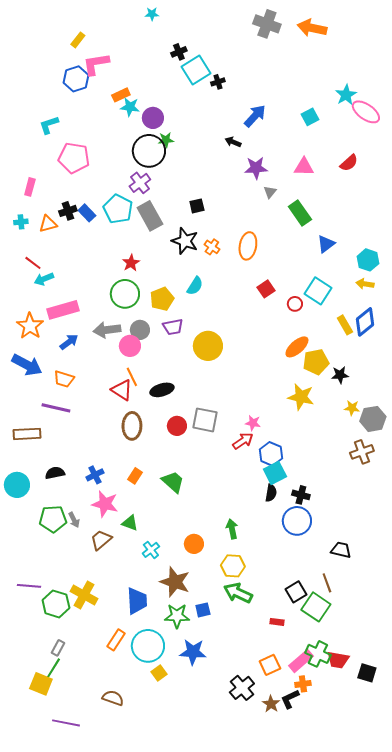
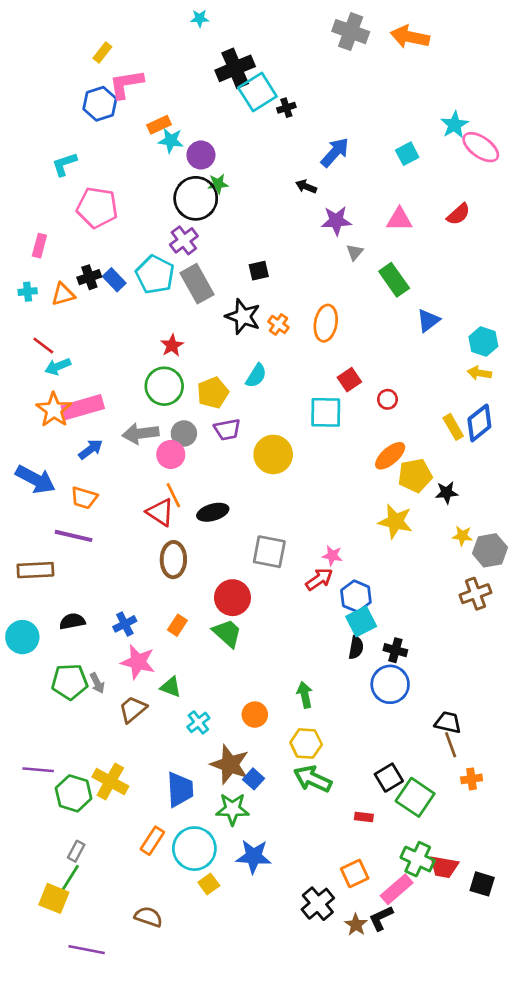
black cross: (179, 52) -> (235, 68), size x1.8
cyan square: (318, 291) -> (326, 412), moved, turned -32
orange star: (30, 326) -> (54, 410), moved
red circle: (177, 426) -> (232, 598), moved, size x1.4
brown line: (327, 583) -> (451, 745), moved
blue square: (203, 610) -> (254, 779), moved, turned -35
pink rectangle: (301, 661) -> (397, 889), moved
orange cross: (303, 684) -> (472, 779), moved

